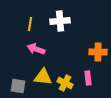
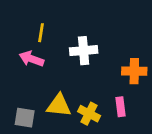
white cross: (60, 21) -> (84, 51), moved
pink arrow: (36, 49) -> (31, 59), moved

